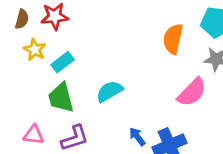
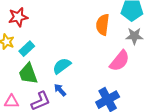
blue arrow: (137, 137) -> (60, 90), moved

